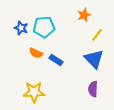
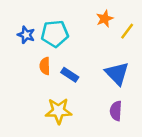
yellow line: (97, 35) -> (127, 31), moved
orange semicircle: (36, 53) -> (45, 66), turned 64
yellow star: (34, 92) -> (59, 111), moved

